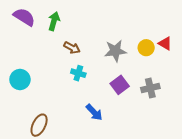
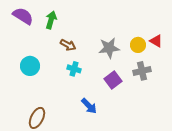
cyan circle: (20, 80) -> (30, 66), moved
gray cross: (150, 88) -> (142, 71), moved

